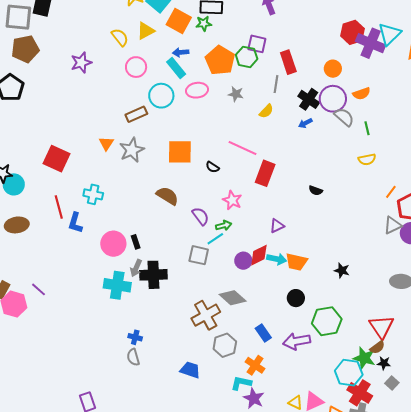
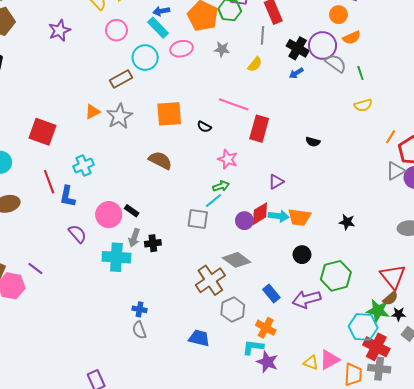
orange circle: (333, 69) -> (338, 15), moved
orange triangle: (106, 143) -> (93, 112), turned 35
cyan cross: (93, 194) -> (83, 166), turned -30
purple semicircle: (201, 216) -> (77, 234), moved
black rectangle: (136, 242) -> (132, 211), turned -32
black cross: (153, 275) -> (153, 243), size x0.6

